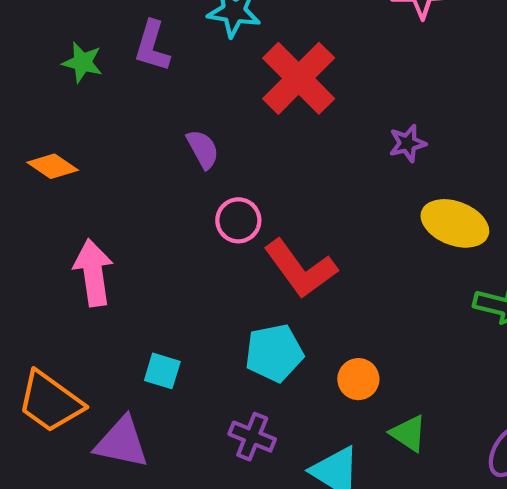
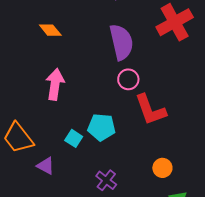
purple semicircle: (203, 149) -> (121, 42), size x1.8
cyan pentagon: (274, 353) -> (101, 127), moved
purple triangle: (122, 442) -> (46, 166), size x0.7

